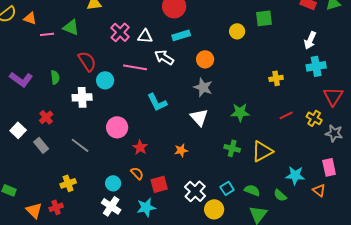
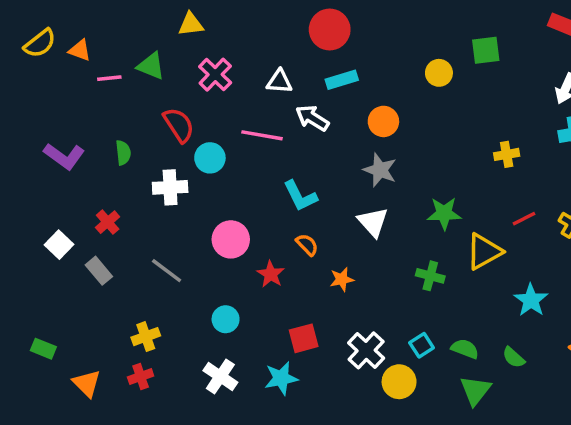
pink cross: (120, 32) -> (215, 75), moved
yellow triangle: (262, 151) -> (484, 252), moved
orange semicircle: (137, 173) -> (307, 245), moved
cyan star: (295, 175) -> (531, 300), moved, turned 30
cyan circle: (113, 183) -> (226, 319), moved
red cross: (56, 207) -> (141, 376), moved

